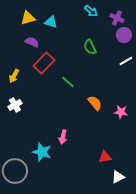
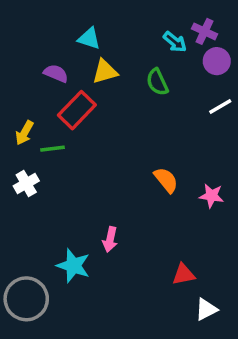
cyan arrow: (91, 11) -> (175, 42), moved
yellow triangle: (28, 18) -> (105, 72), moved
green line: (68, 82) -> (52, 149), moved, turned -48

